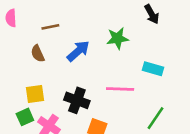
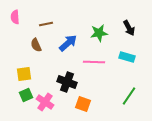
black arrow: (152, 14) -> (129, 28), moved
pink line: (120, 89) -> (94, 62), moved
yellow square: (35, 94) -> (24, 74), moved

